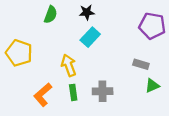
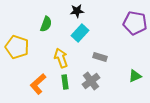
green semicircle: (51, 15) -> (46, 24), moved
gray rectangle: (141, 64) -> (100, 57), moved
gray cross: (103, 91) -> (91, 81), turned -36

